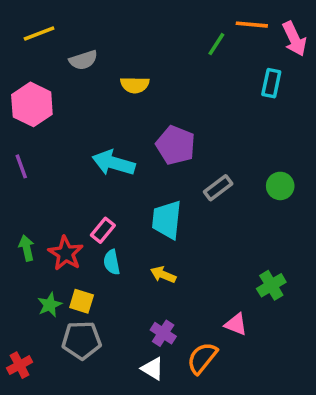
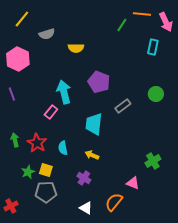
yellow line: (39, 33) -> (22, 19), turned -30
cyan arrow: (113, 163) -> (64, 92), turned 60
green circle: (280, 186) -> (156, 94), moved
pink rectangle: (103, 230) -> (51, 112), moved
purple cross: (163, 333) -> (84, 178), moved

